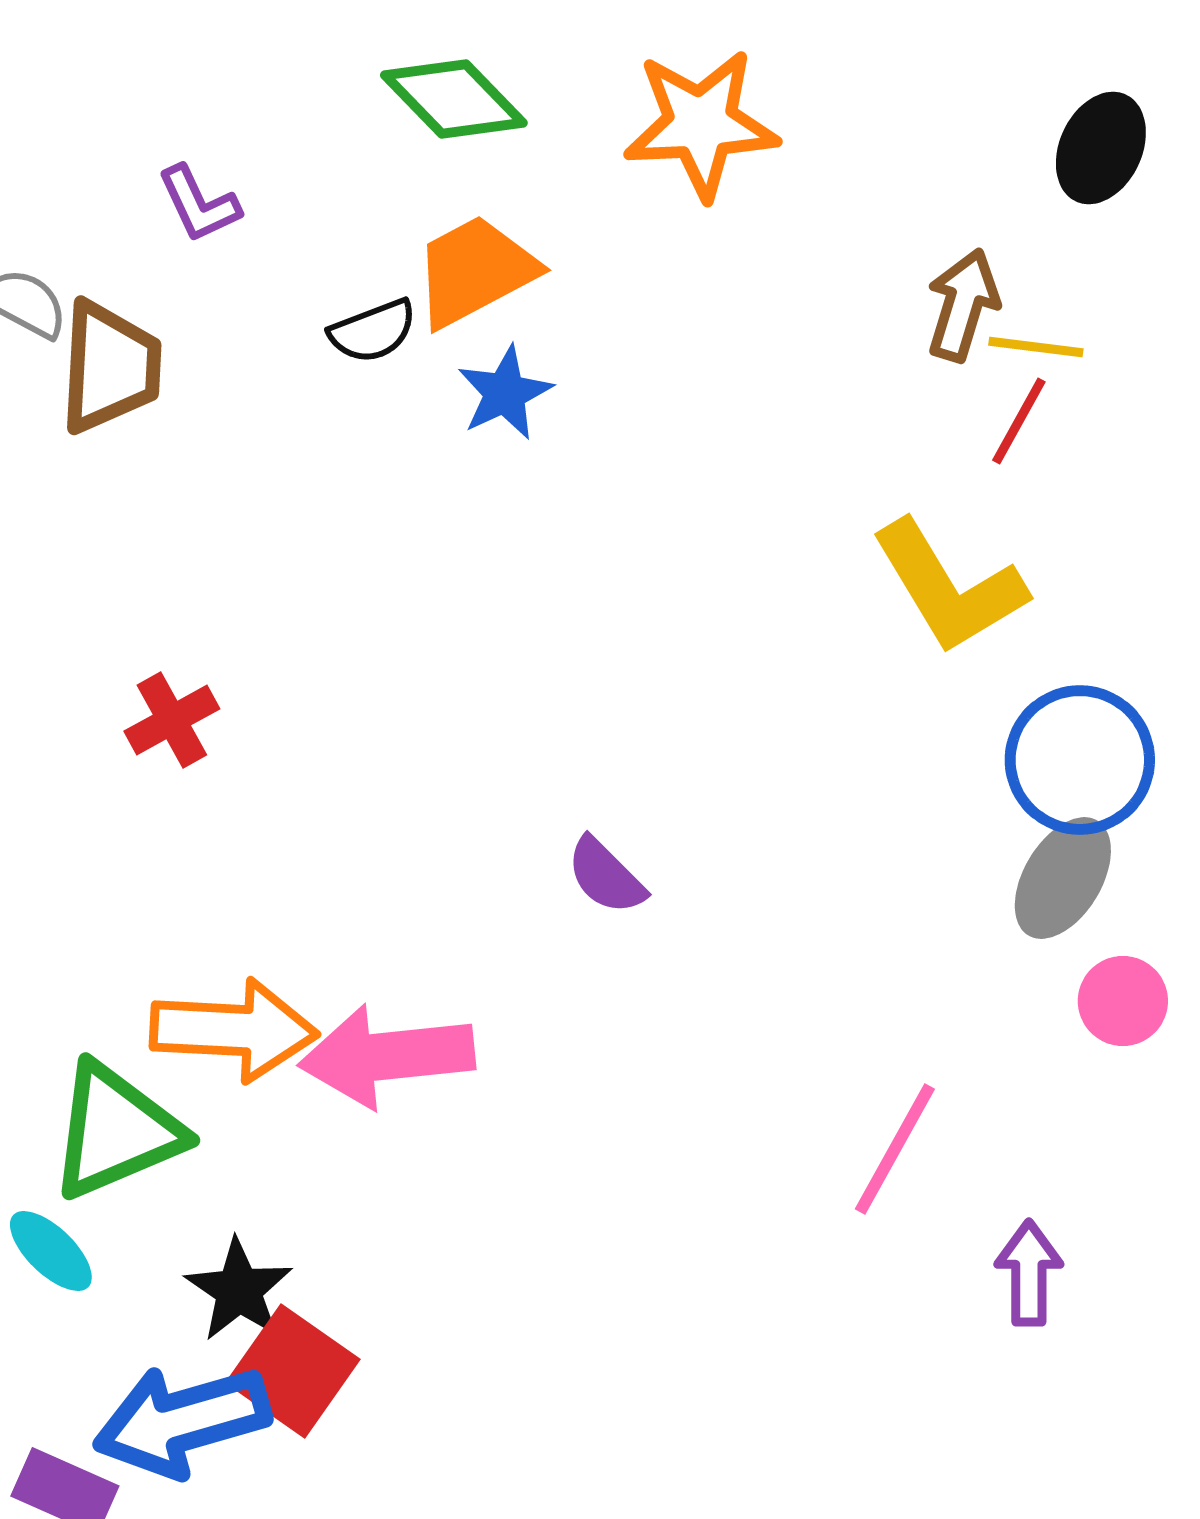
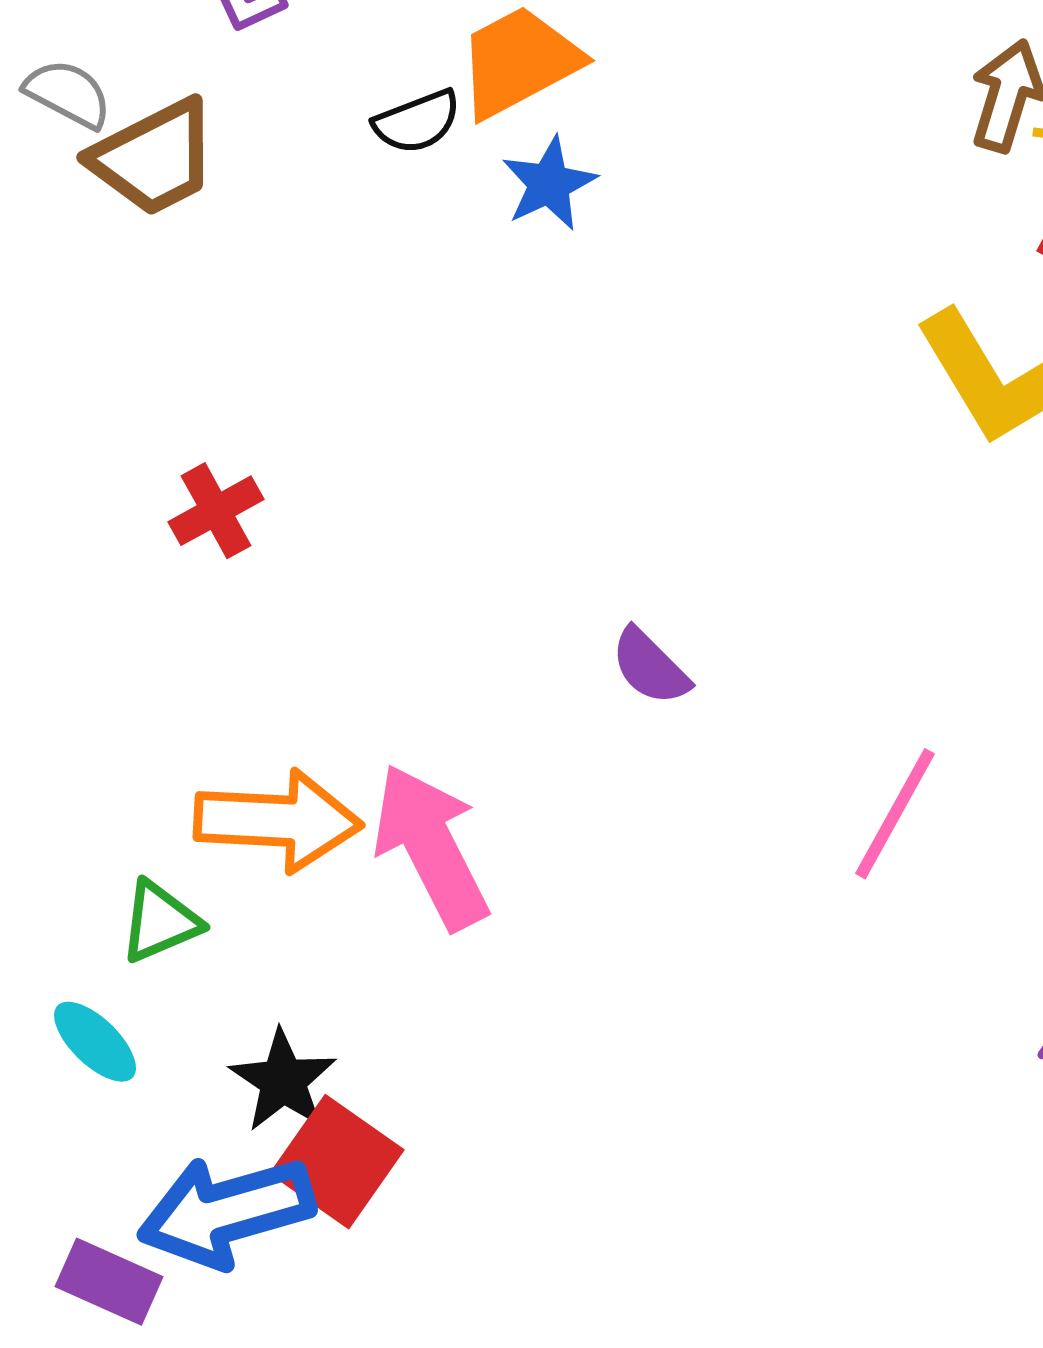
brown trapezoid: (110, 367) -> (154, 158), turned 60
pink arrow: (387, 1056) -> (431, 847), turned 69
green triangle: (116, 1131) -> (160, 922), size x0.6
pink line: (895, 1149) -> (895, 814), moved

